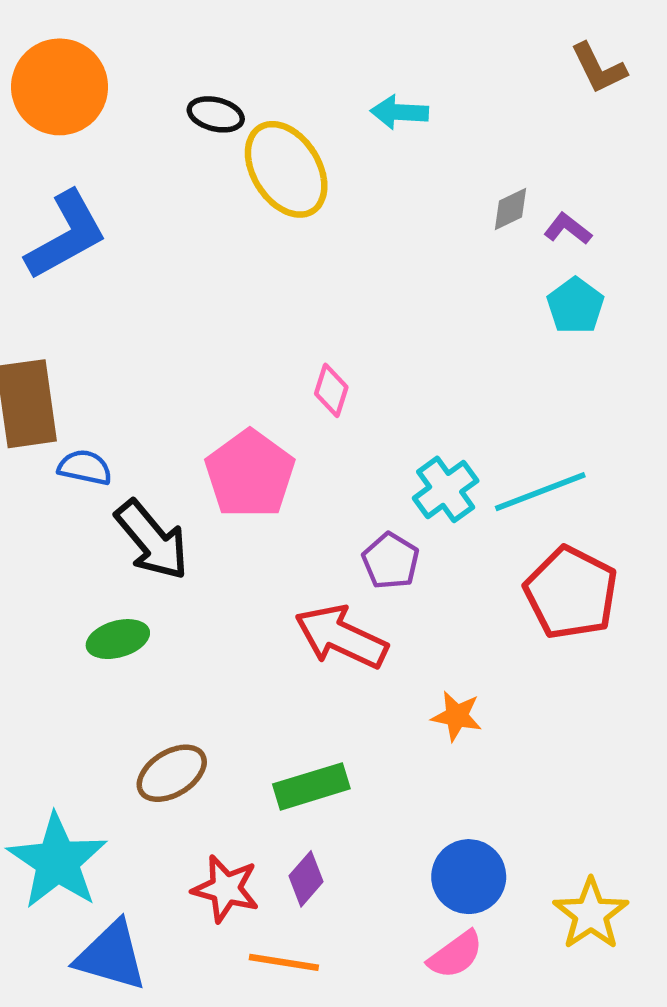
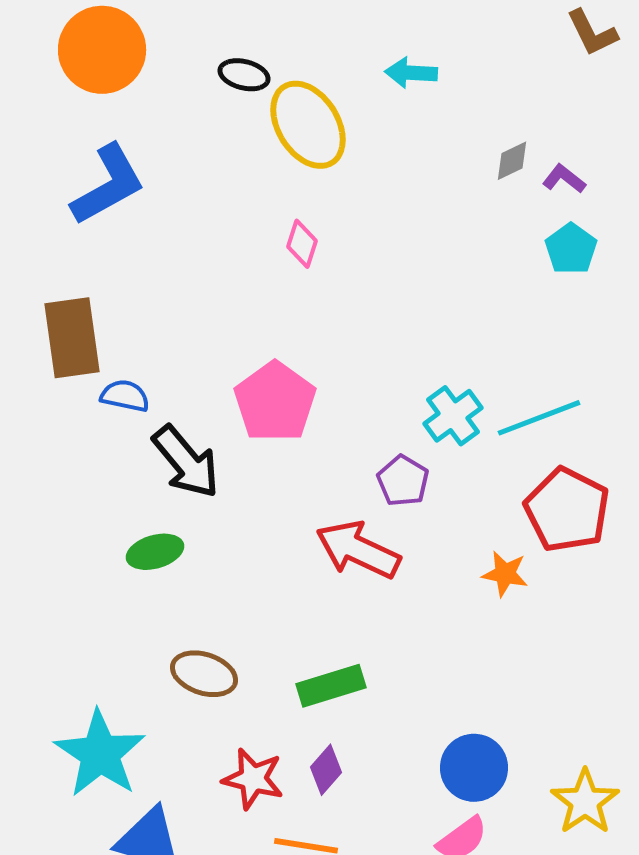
pink diamond: (331, 390) -> (302, 244), moved
orange star: (457, 716) -> (505, 574), moved
brown ellipse: (172, 773) -> (204, 674), turned 50

